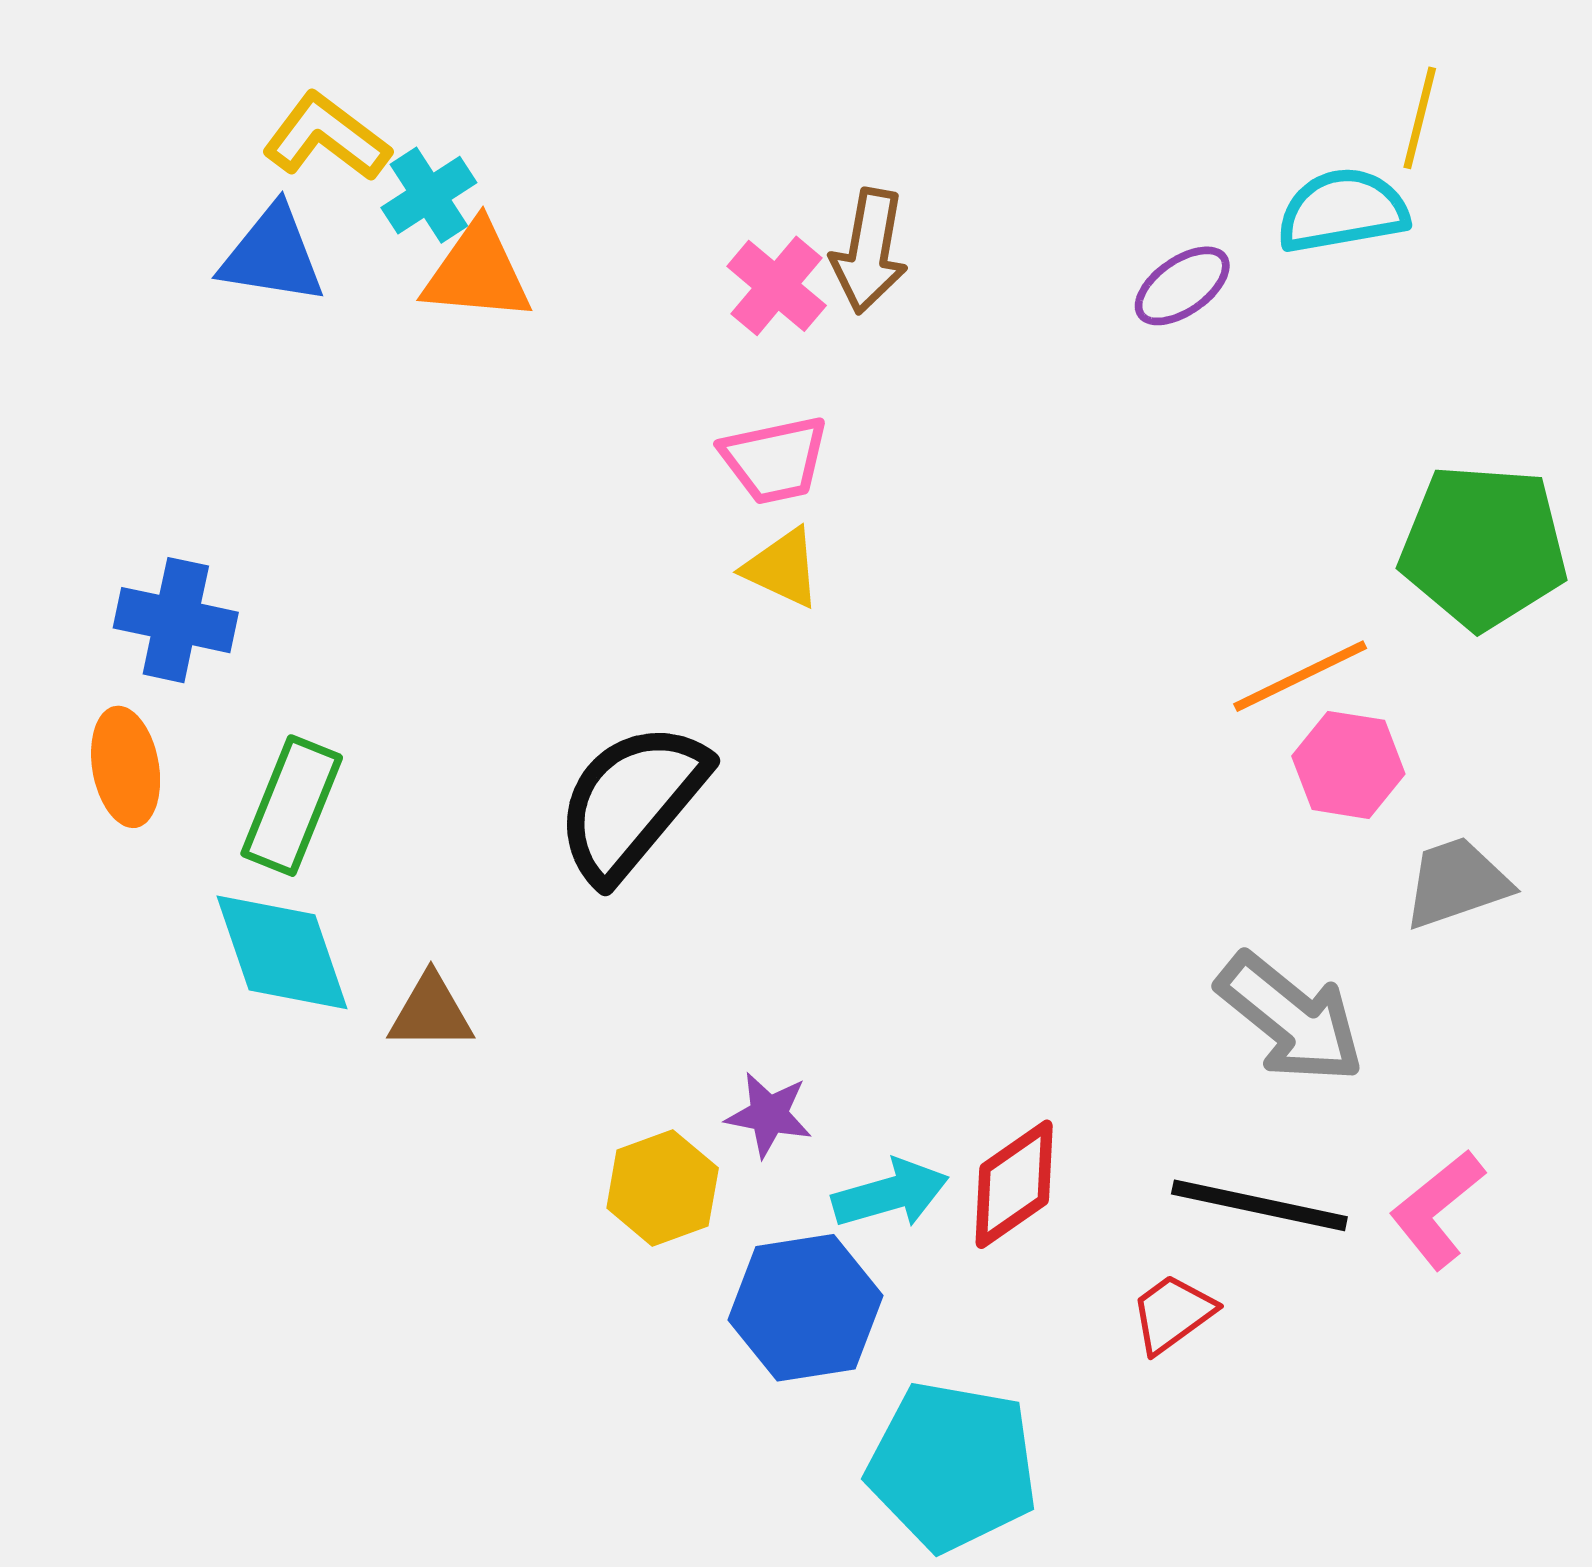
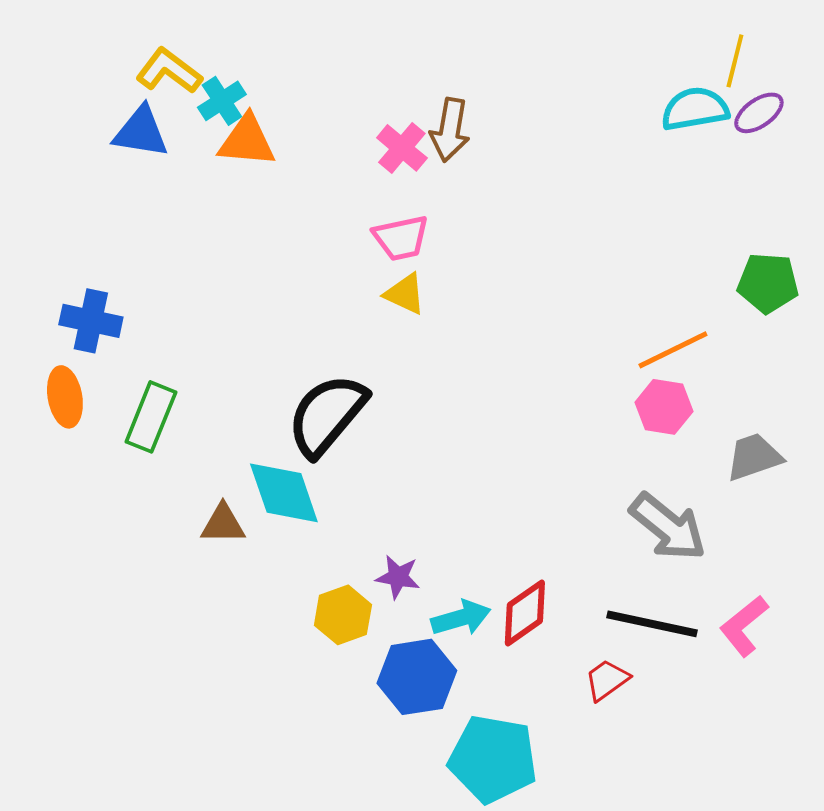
purple ellipse: (1182, 286) -> (759, 113), moved
green pentagon: (1484, 547) -> (768, 283), size x0.7
pink hexagon: (1348, 765) -> (664, 407), moved
cyan diamond: (282, 952) -> (284, 493), moved

